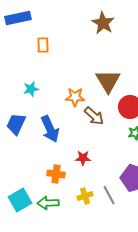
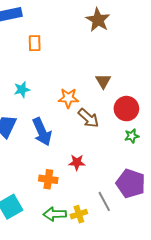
brown triangle: (108, 81) -> (103, 81), size x0.6
yellow cross: (85, 196) -> (79, 214), moved
green arrow: (48, 203) -> (55, 214), moved

